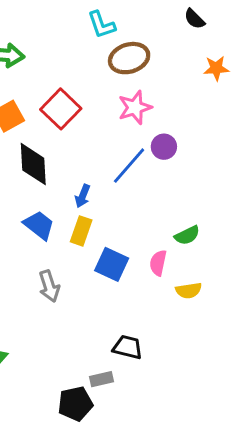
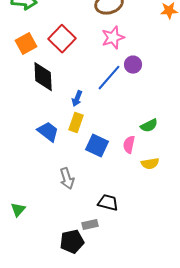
blue trapezoid: (39, 225) -> (48, 132), moved
gray arrow: (49, 286) -> (67, 179), moved

